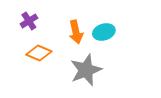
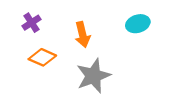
cyan ellipse: (104, 32) -> (138, 24), moved

